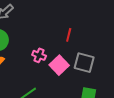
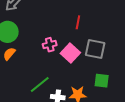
pink cross: (39, 55) -> (50, 45), turned -32

